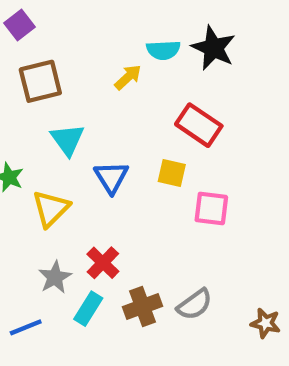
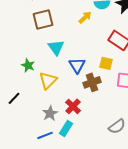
brown cross: (142, 307) -> (92, 82), moved
blue line: (26, 327) -> (45, 135), moved

